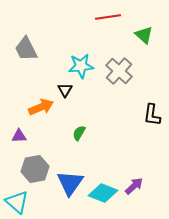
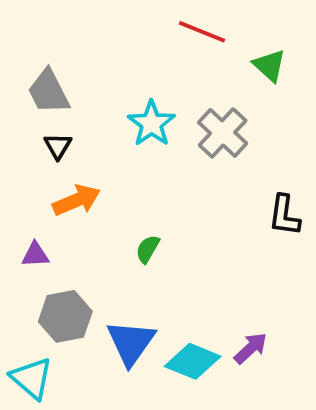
red line: (108, 17) -> (202, 32), turned 30
cyan star: (81, 66) -> (151, 124), turned -30
black triangle: (65, 90) -> (58, 146), moved

